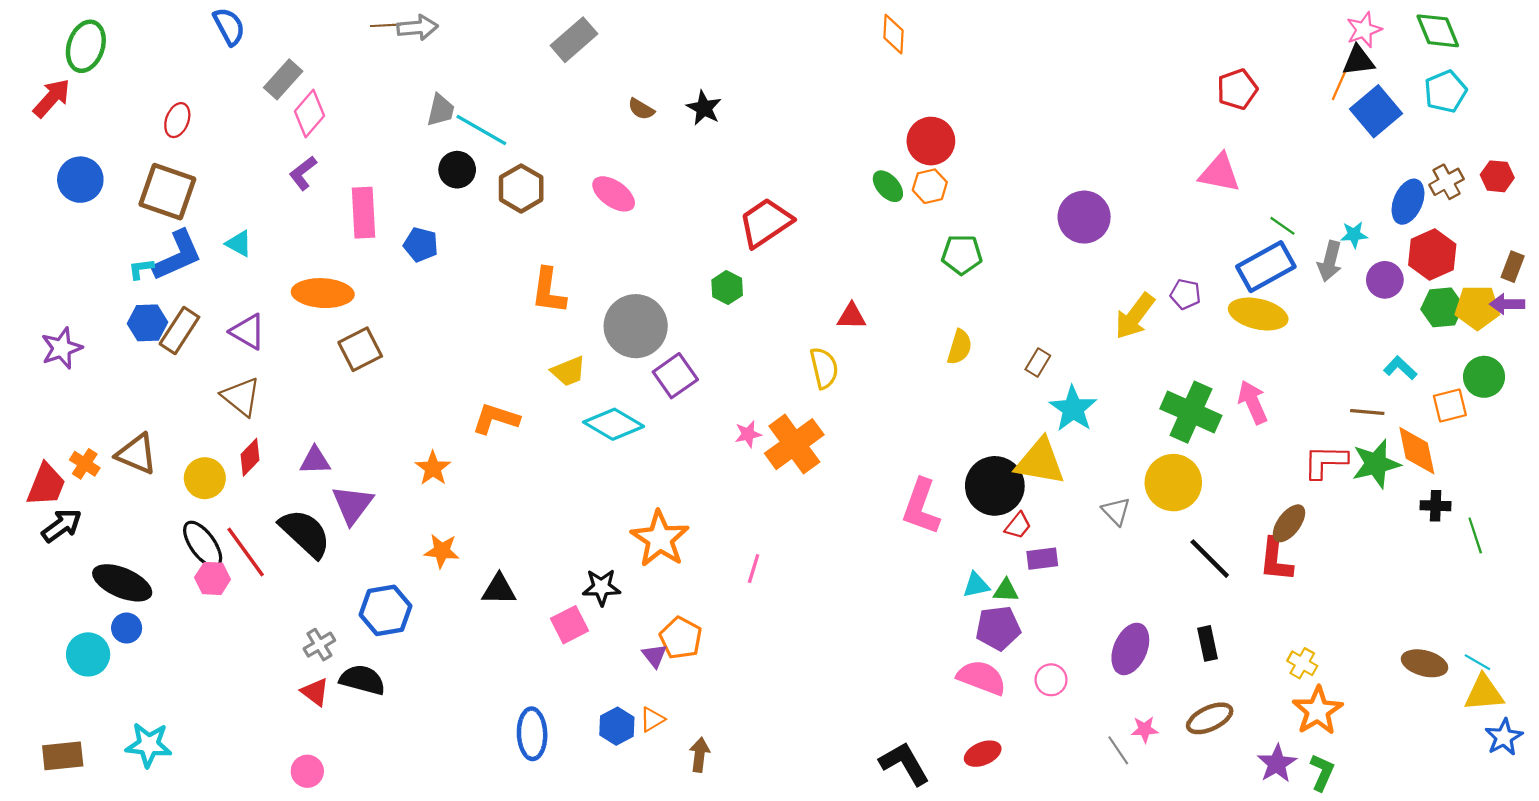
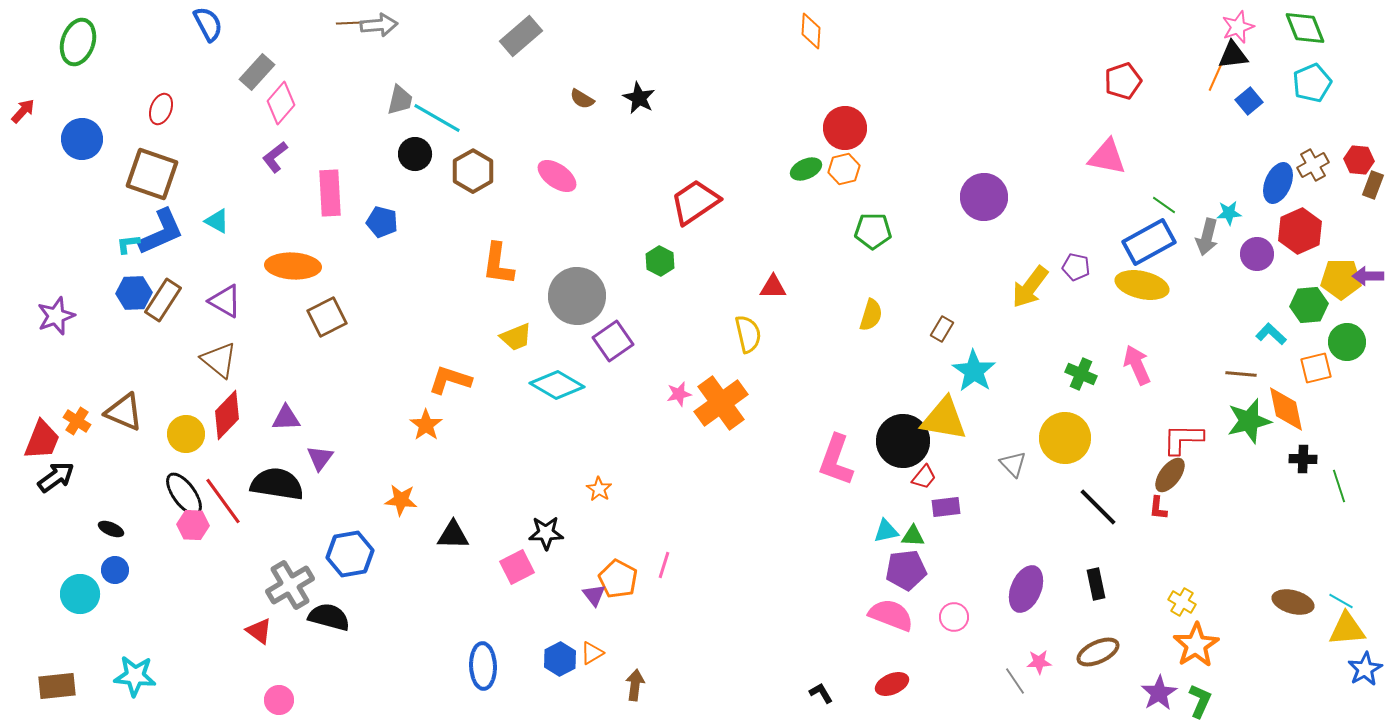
red arrow: (52, 98) -> (23, 111), moved, size x0.7
blue square: (1376, 111) -> (1249, 101), size x0.6
blue circle: (80, 180) -> (82, 139), moved
green ellipse: (888, 186) -> (806, 169), turned -72
brown rectangle: (1513, 267) -> (1373, 185), moved
green hexagon: (1442, 307) -> (1309, 305), moved
green cross: (1191, 412) -> (1081, 374), size x0.6
red diamond: (250, 457) -> (227, 415), size x1.4
red L-shape: (1325, 462) -> (1183, 439), moved
orange star: (433, 468) -> (426, 425), moved
purple triangle: (352, 505) -> (320, 458), size x0.7
black semicircle: (305, 533) -> (277, 484), turned -34
orange star: (660, 539) -> (599, 489), size x0.5
red L-shape: (1276, 560) -> (1158, 508), size x0.6
pink line: (754, 569) -> (664, 565), moved
black ellipse: (122, 583) -> (111, 529), size x0.5
gray cross: (319, 645) -> (290, 585), size x1.6
red triangle: (315, 692) -> (259, 631), moved
black L-shape: (904, 764) -> (821, 693), size x0.5

